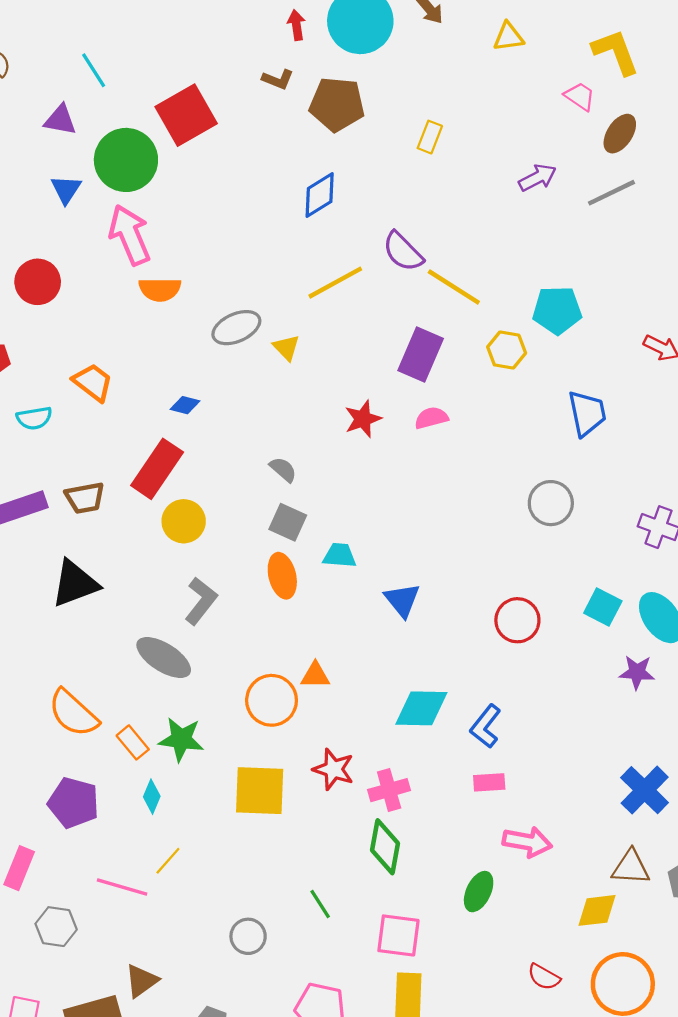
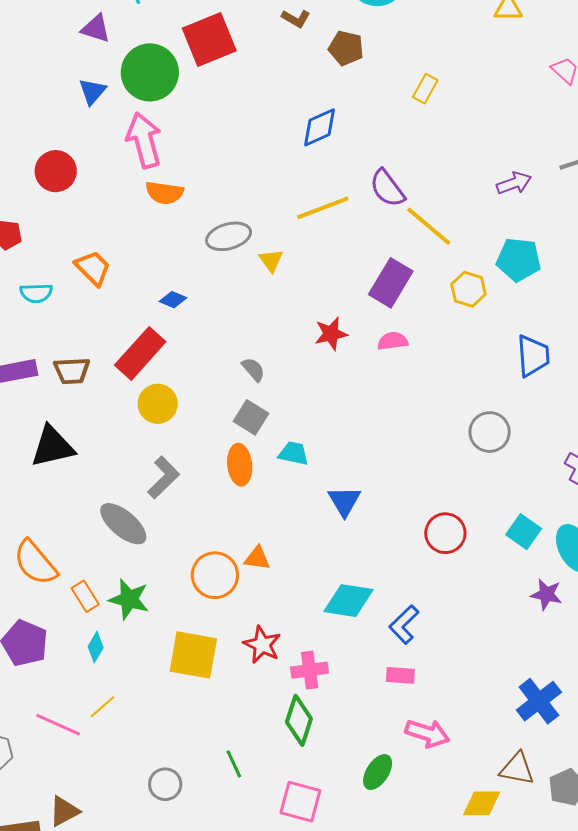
brown pentagon: (337, 104) -> (346, 48), size x0.7
purple arrow: (537, 178) -> (514, 183), moved

